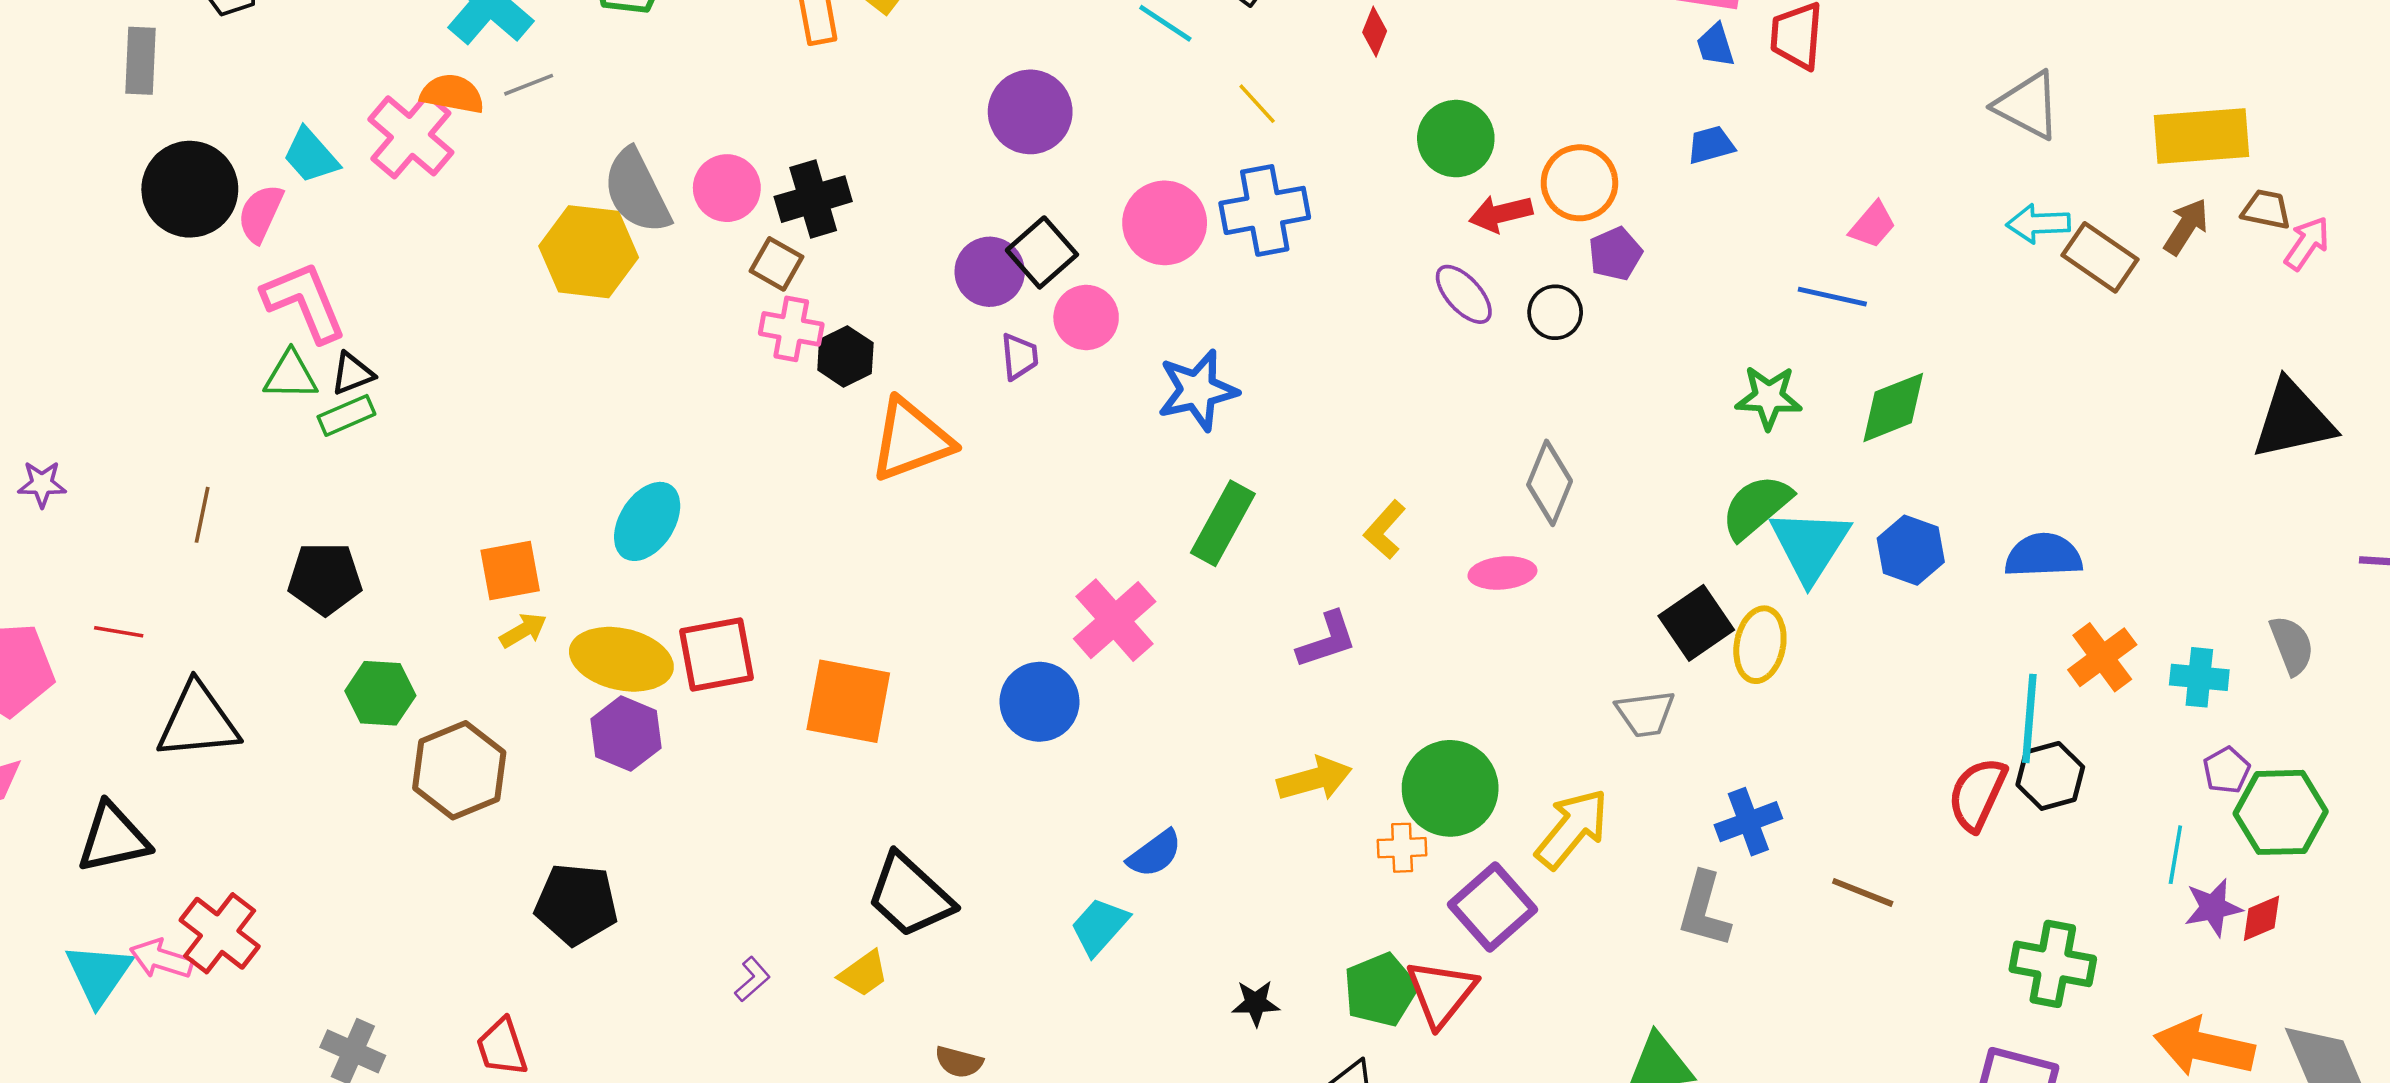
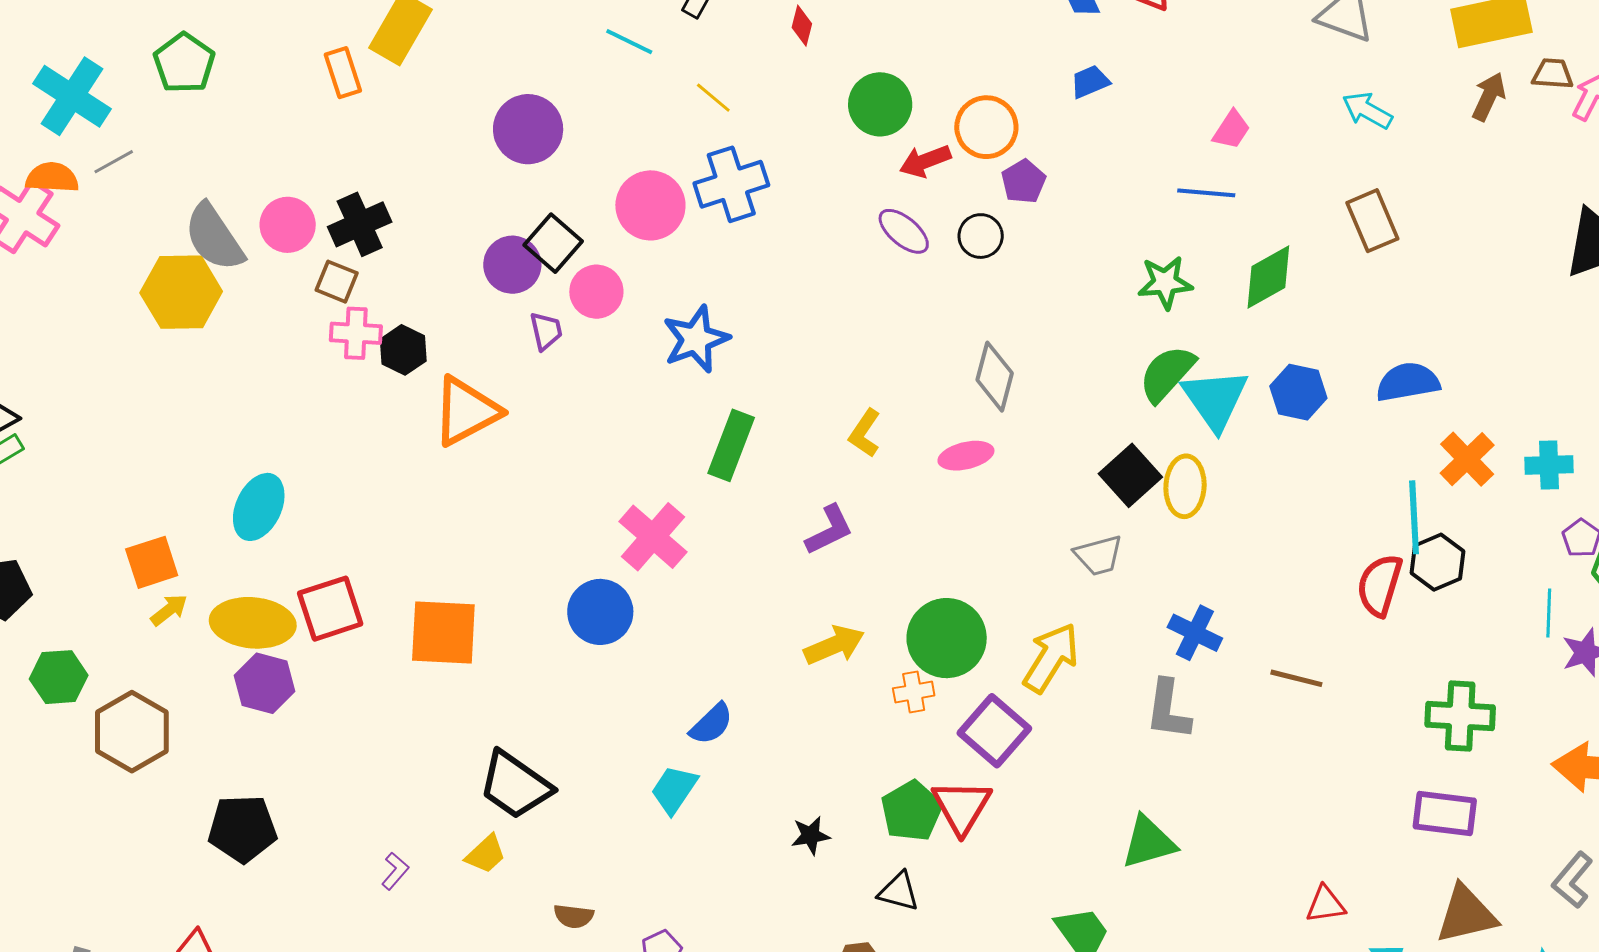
cyan arrow: (2038, 224) -> (1367, 110), turned 39
brown rectangle: (2100, 257) -> (1372, 221), moved, turned 40
blue cross: (1748, 822) -> (1195, 633), turned -36

